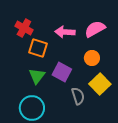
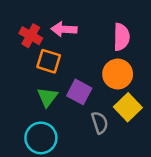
pink semicircle: (95, 29) -> (121, 37), turned 120
pink arrow: (65, 32) -> (64, 29), moved
orange circle: (92, 58) -> (118, 74), size x1.5

